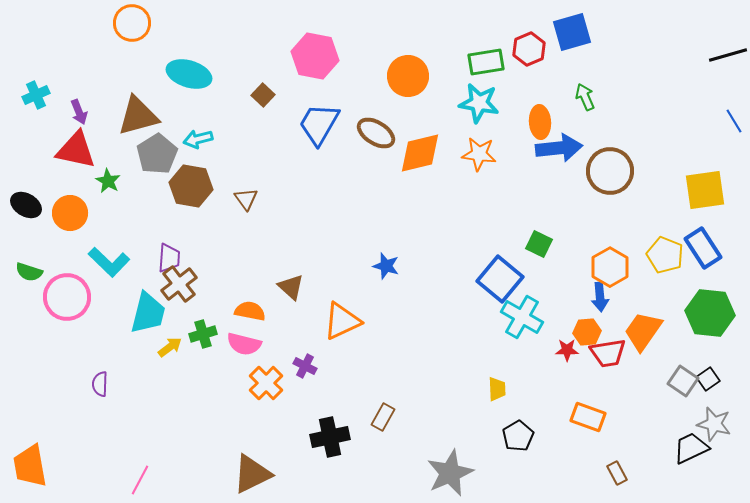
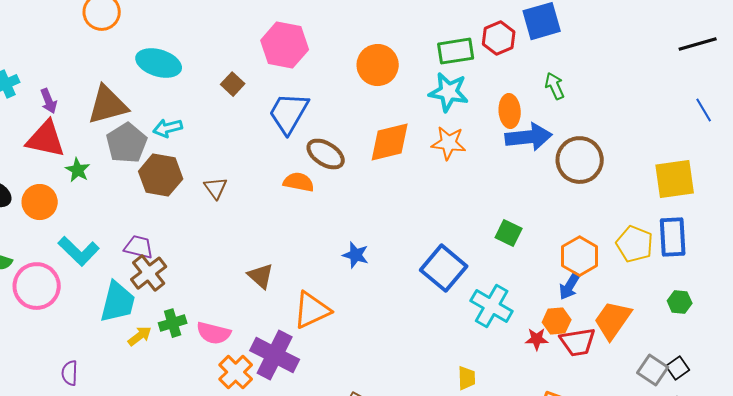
brown ellipse: (376, 133) -> (326, 154), moved
blue rectangle: (703, 248) -> (673, 237), turned 30
purple trapezoid: (169, 258) -> (139, 247), turned -80
blue square: (500, 279) -> (444, 268), moved
blue arrow: (600, 297) -> (570, 286), turned 36
orange semicircle: (250, 311) -> (299, 182), moved
green hexagon: (710, 313) -> (680, 302), size x0.5
purple cross: (305, 366) -> (275, 355), size x2.0

